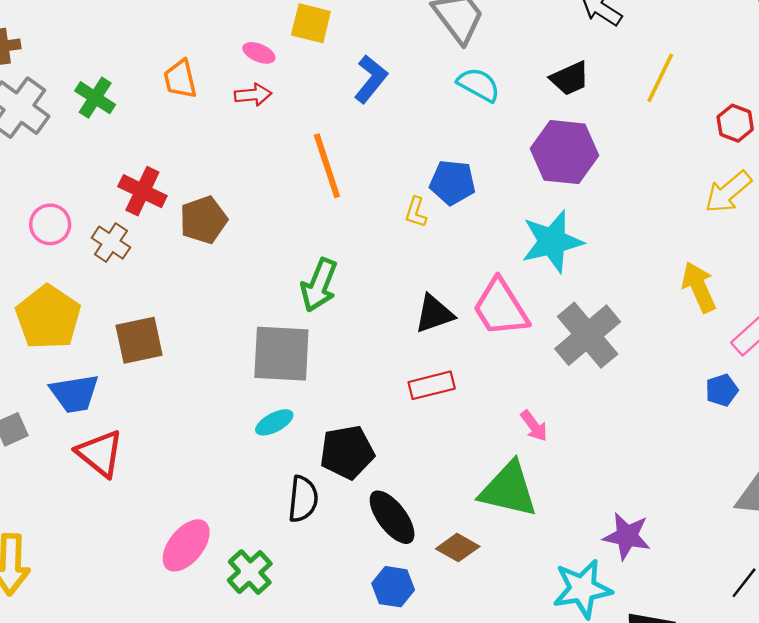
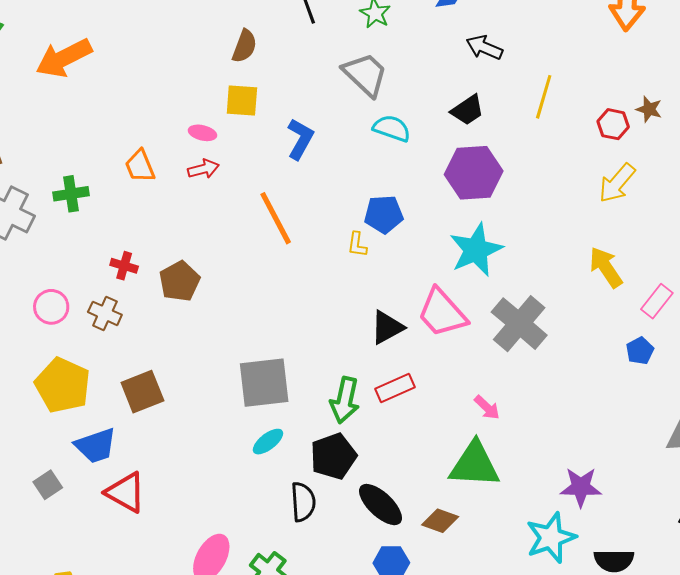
green cross: (95, 98) -> (71, 194), turned -32
red cross: (142, 191) -> (124, 266), size x0.7
green arrow: (319, 285) -> (345, 400), moved

